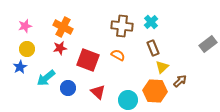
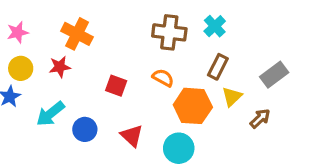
gray rectangle: (208, 44) -> (274, 75), moved
red star: (60, 48) -> (60, 67), moved
brown rectangle: (153, 48) -> (218, 67), turned 49
red square: (88, 60) -> (116, 86), size x0.6
orange hexagon: (155, 91) -> (193, 106), moved

